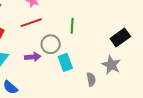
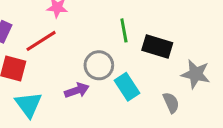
red line: (31, 23) -> (41, 41), moved
black rectangle: (120, 37) -> (157, 46), moved, turned 66

